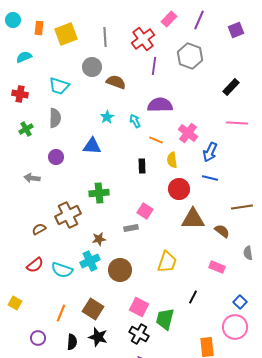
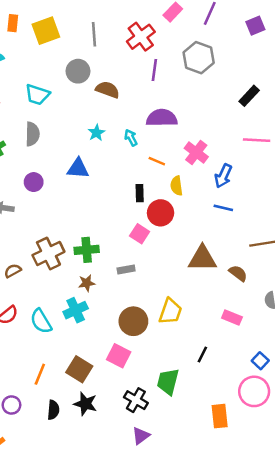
red circle: (179, 189) -> (161, 213), moved
green cross: (99, 193) -> (87, 250), moved
pink square: (145, 211) -> (140, 234), moved
cyan semicircle: (62, 270) -> (41, 321), turned 40
brown circle: (120, 270) -> (133, 321), moved
pink square: (139, 307) -> (119, 356), moved

